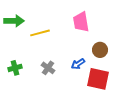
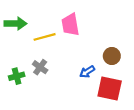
pink trapezoid: (81, 22) -> (70, 25), moved
gray cross: (48, 68) -> (40, 67), moved

